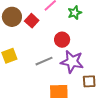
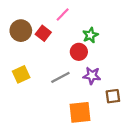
green star: (75, 13) -> (90, 35), moved
purple star: (72, 62) -> (92, 76), size x0.7

